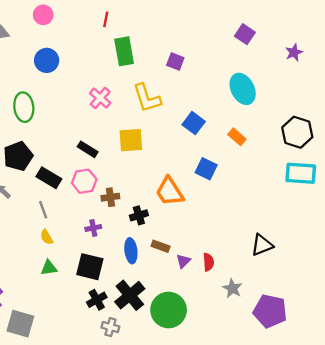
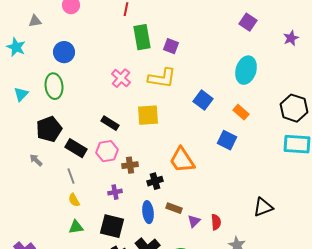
blue circle: (47, 60) -> (64, 52), moved
purple square: (175, 62) -> (171, 46), moved
cyan ellipse: (243, 89) -> (246, 70), turned 44
yellow L-shape: (147, 98) -> (162, 78), turned -64
blue square: (206, 169) -> (227, 140), moved

